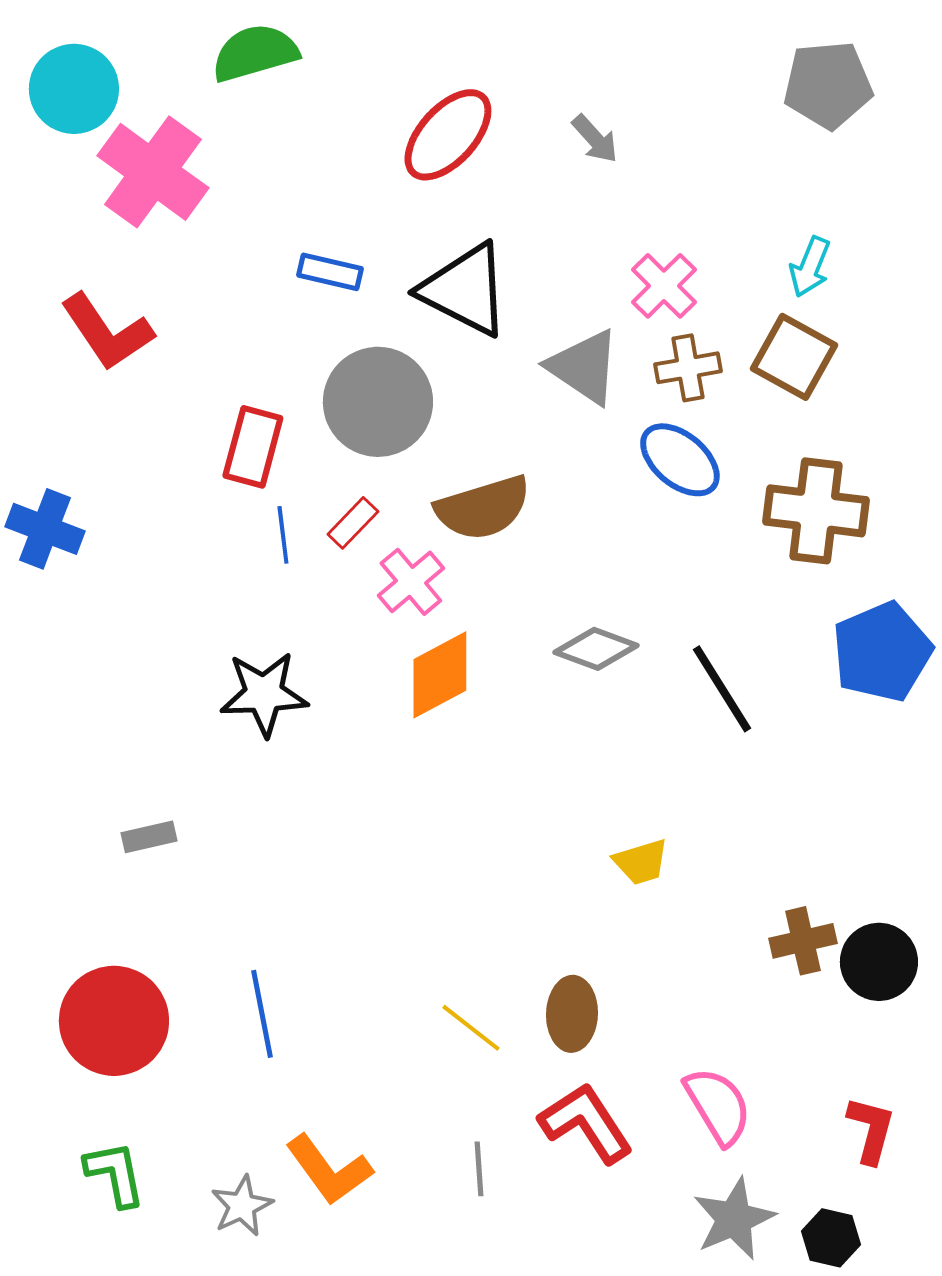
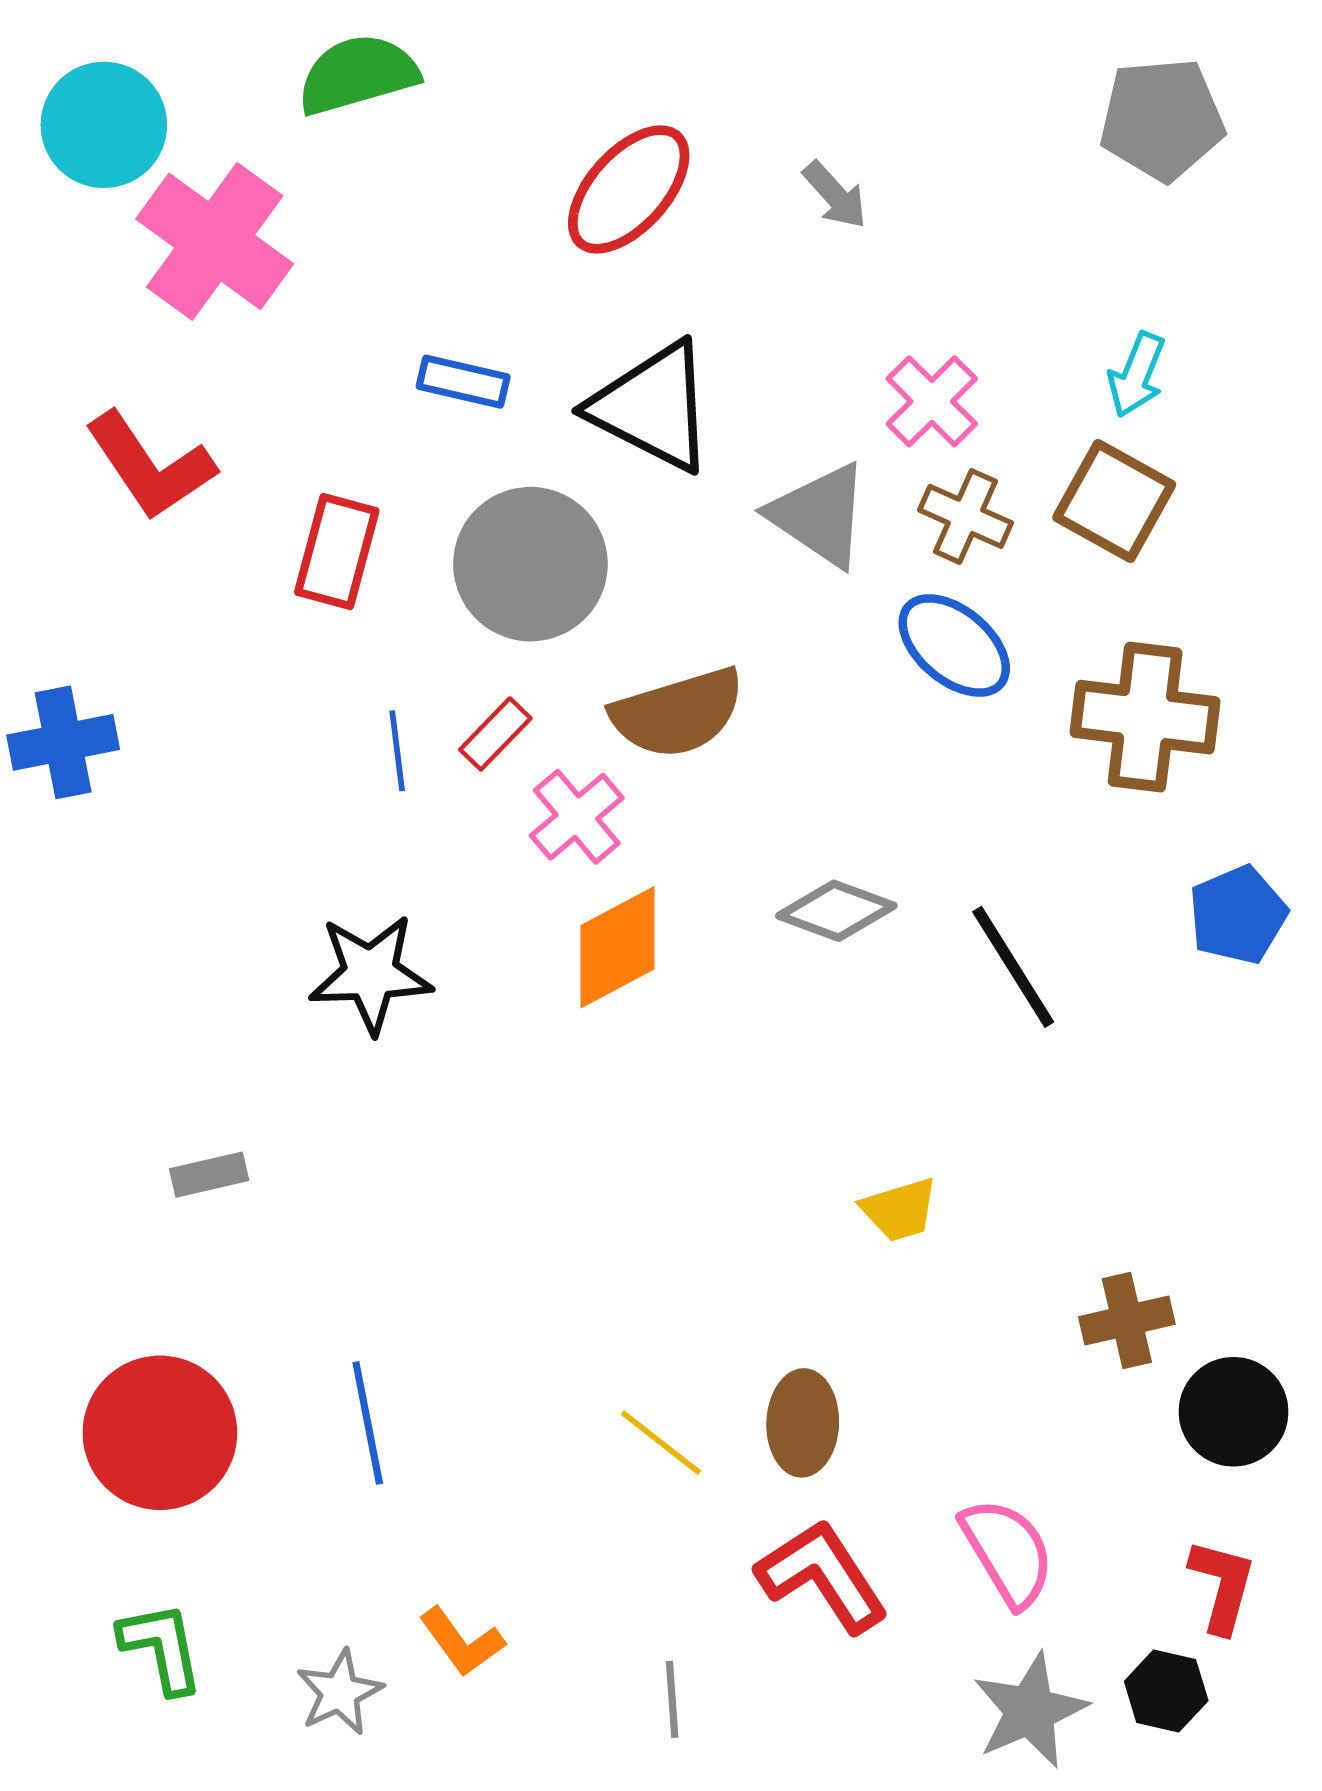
brown cross: (688, 368) -> (965, 516), turned 34
red rectangle: (253, 447) -> (337, 551), moved
blue cross: (45, 529) -> (63, 742), turned -32
blue pentagon: (882, 652) -> (1238, 915), size x0.7
black circle: (879, 962) -> (1234, 1412), moved
gray line: (479, 1169) -> (672, 1699), moved
orange L-shape: (329, 1170) -> (462, 1642), size x0.7
black hexagon: (831, 1238) -> (1166, 1691), moved

